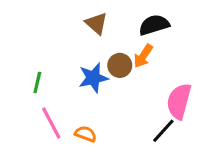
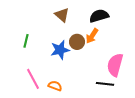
green line: (37, 83) -> (26, 41), moved
black line: (163, 131) -> (105, 84), turned 54

